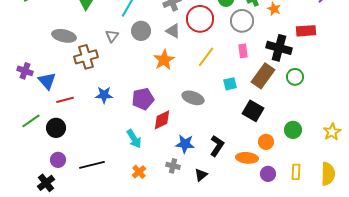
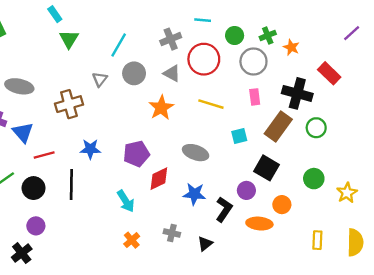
red rectangle: (306, 31) -> (329, 73), turned 48
gray ellipse: (64, 36) -> (19, 86), moved
yellow line: (206, 57) -> (211, 104), turned 70
green circle: (293, 130) -> (314, 179), moved
yellow star: (332, 132) -> (347, 193), moved
blue star: (185, 144) -> (194, 194), moved
black line: (92, 165) -> (71, 185), moved, turned -75
purple circle: (268, 174) -> (246, 190), moved

